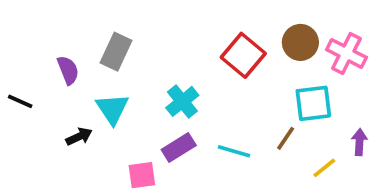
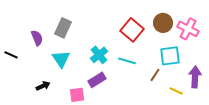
black arrow: (79, 136) -> (43, 86), moved
purple arrow: (359, 142) -> (195, 77), size x1.5
cyan line: (234, 151) -> (127, 61), moved
yellow line: (324, 168) -> (176, 91), turned 64

